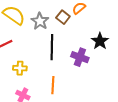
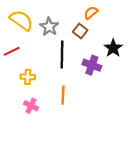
brown square: (63, 17) -> (80, 31), moved

